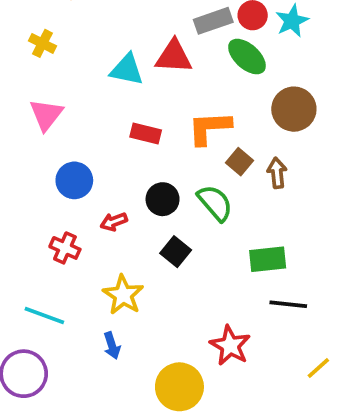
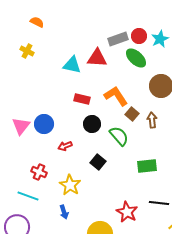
pink triangle: (46, 115) -> (21, 126), moved
orange L-shape: (209, 128) -> (116, 96), turned 60
black circle: (163, 199) -> (92, 124), moved
red cross: (65, 248) -> (39, 172), moved
black line: (288, 304) -> (159, 203), moved

